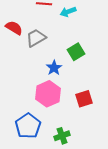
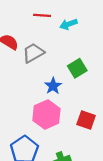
red square: (84, 99) -> (86, 120), turned 36

